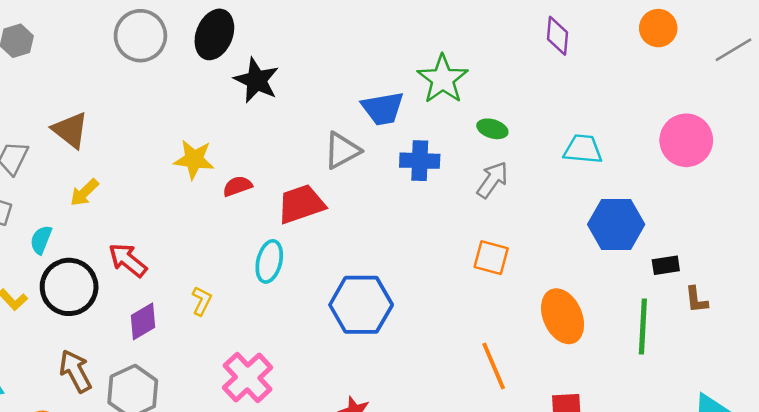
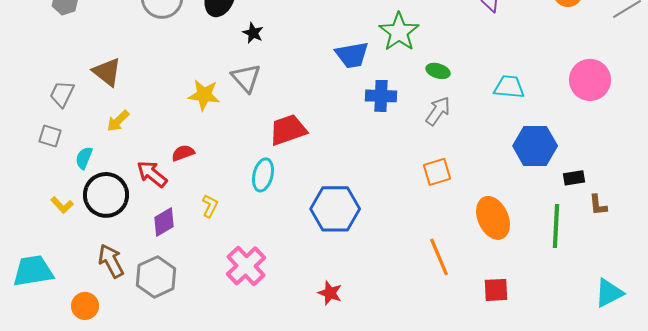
black star: (256, 80) -> (253, 33), size x0.6
gray triangle: (342, 150) -> (246, 78), moved, turned -44
red semicircle: (237, 186) -> (183, 153), moved
orange square: (491, 258) -> (437, 172), turned -32

